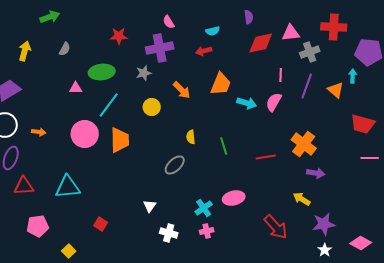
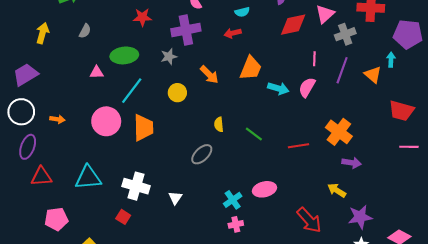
pink triangle: (291, 33) -> (325, 14), turned -36
green line: (224, 146) -> (254, 134), turned -36
white cross: (169, 233) -> (136, 186), moved, size x1.4

